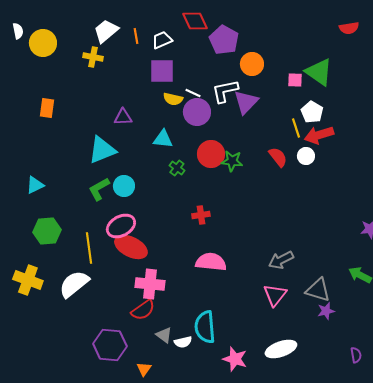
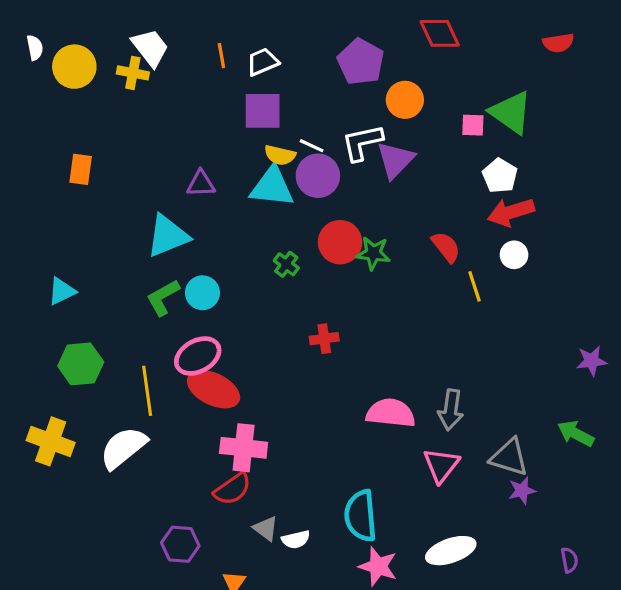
red diamond: (195, 21) -> (440, 33), moved
white trapezoid: (106, 31) -> (150, 48), moved, turned 92
yellow cross: (93, 57) -> (133, 73), moved
yellow line: (296, 128) -> (474, 286), moved
cyan triangle: (163, 139) -> (272, 187), moved, size x1.4
white circle: (306, 156) -> (514, 255), moved
gray arrow: (281, 260) -> (451, 410), turned -55
pink semicircle: (211, 262) -> (391, 413), moved
cyan semicircle: (205, 327) -> (361, 516), moved
purple hexagon: (110, 345) -> (180, 544), size x0.7

